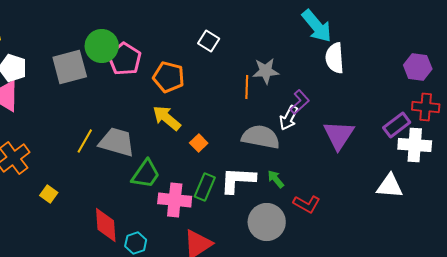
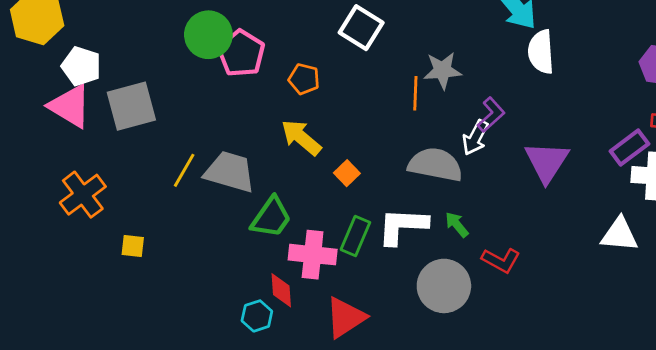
white square: (209, 41) -> (361, 28), size x1.4
gray square: (70, 67) -> (131, 106), moved
orange pentagon: (169, 77) -> (304, 79), size x0.7
yellow square: (49, 194) -> (133, 246), turned -30
red diamond: (106, 225) -> (281, 290), moved, size x0.7

